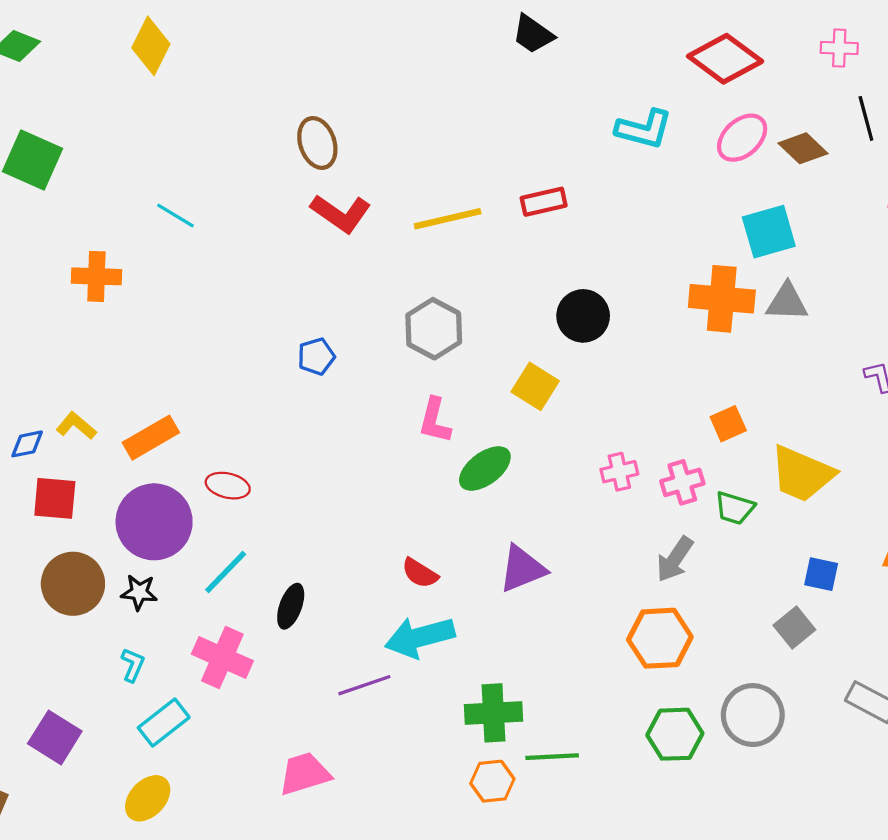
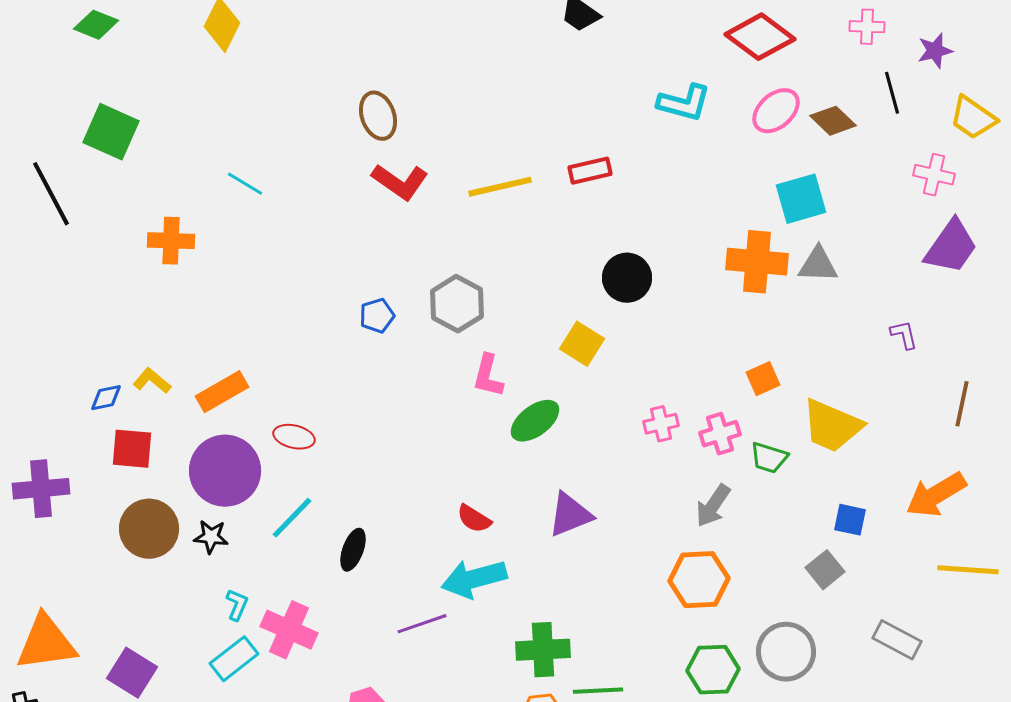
gray hexagon: (434, 329) -> (457, 304), moved
pink cross: (222, 657) -> (289, 630), moved
cyan L-shape: (133, 665) -> (237, 605), moved

